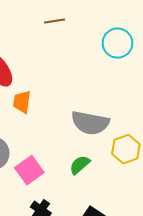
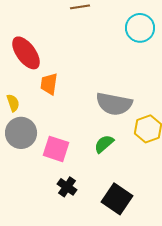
pink square: (29, 170) -> (56, 149), turned -36

